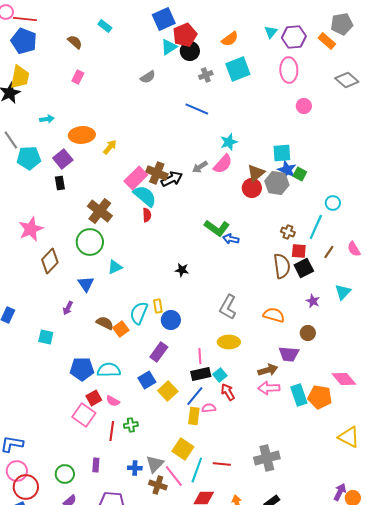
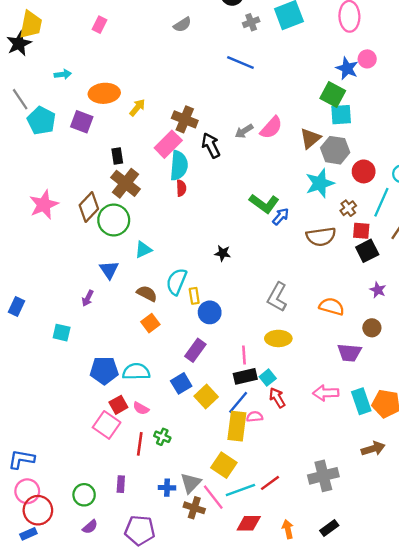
cyan star: (229, 142) -> (320, 183), moved, size x1.4
cyan pentagon: (29, 158) -> (41, 121), turned 30
purple square: (63, 159) -> (82, 122), turned -30
blue star: (287, 170) -> (347, 68), moved
brown cross: (157, 173) -> (185, 119), moved
green square: (300, 174) -> (333, 94), moved, size x1.5
black arrow: (172, 179) -> (211, 145), turned -90
black rectangle: (60, 183) -> (117, 156), moved
red circle: (252, 188) -> (364, 171), moved
cyan semicircle: (145, 196) -> (179, 166), turned 55
brown cross: (288, 232) -> (348, 208), turned 32
blue arrow: (231, 239) -> (281, 216), turned 119
brown diamond: (50, 261) -> (89, 207), moved
brown semicircle: (282, 266) -> (321, 237), moved, turned 90
cyan semicircle: (139, 313) -> (176, 282), moved
brown semicircle: (105, 323) -> (147, 293), moved
brown arrow: (268, 370) -> (373, 449), moved
yellow rectangle: (194, 416) -> (237, 426), size x1.4
green cross: (131, 425) -> (162, 437), turned 32
red line: (222, 464) -> (270, 483), turned -42
cyan line: (197, 470) -> (240, 490), turned 50

